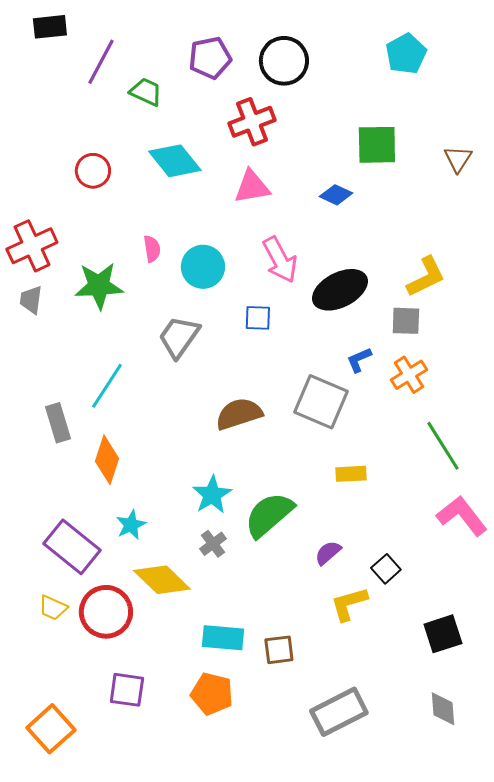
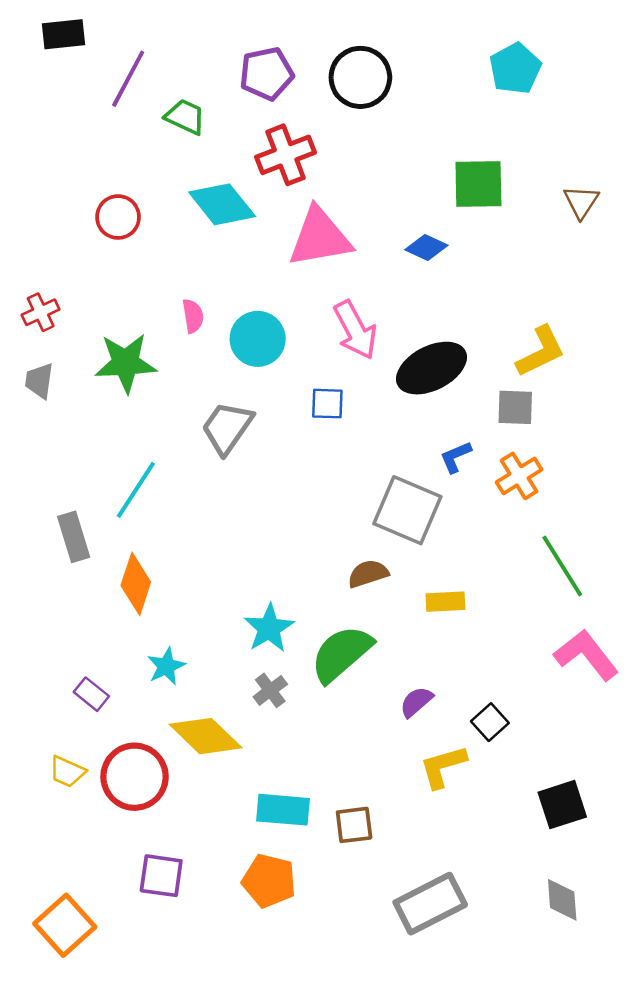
red cross: (252, 122) -> (286, 155), moved
pink triangle: (252, 187) -> (320, 237), size x1.4
red cross: (32, 246) -> (41, 312), size x0.6
brown semicircle: (239, 414) -> (368, 574), moved, size x0.7
purple rectangle: (72, 547) -> (91, 694), size x0.5

